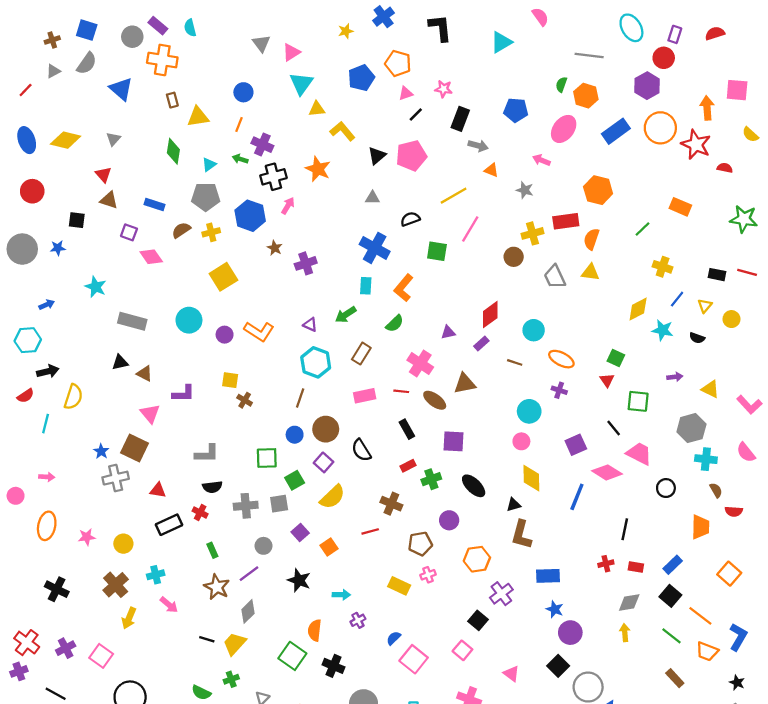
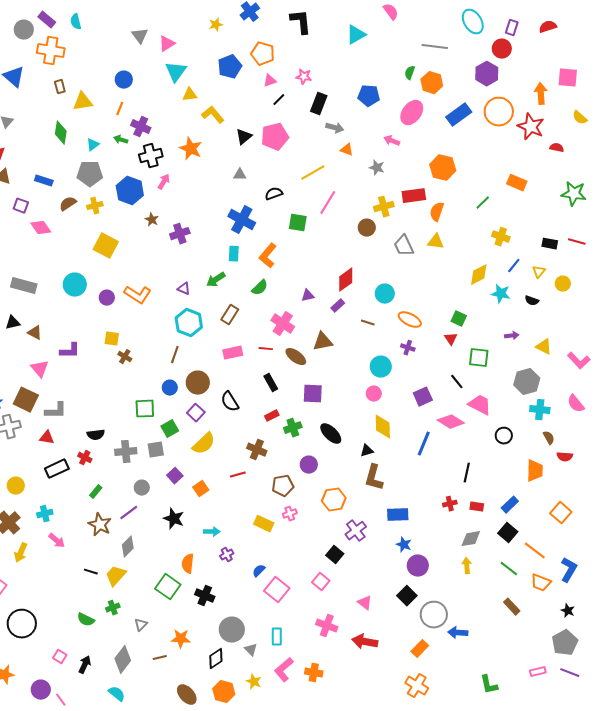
yellow square: (223, 277) -> (106, 246), turned -30
gray L-shape: (207, 454) -> (56, 411), moved
green rectangle: (212, 550) -> (96, 492), turned 64

